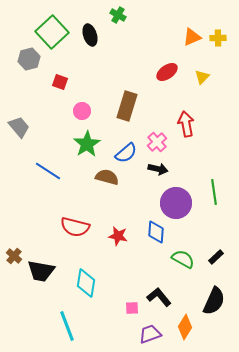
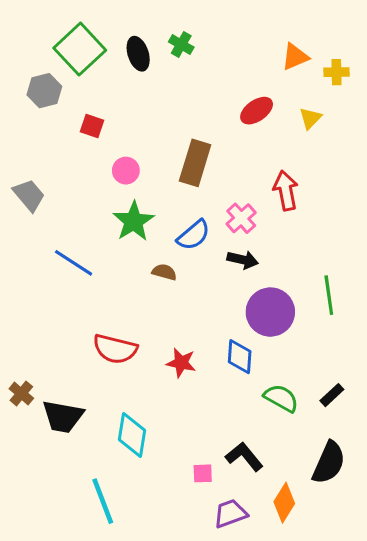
green cross: (118, 15) -> (181, 44), moved
yellow cross: (218, 38) -> (336, 72), moved
brown semicircle: (107, 177) -> (164, 272), size x0.7

